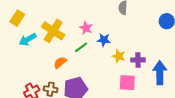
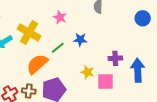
pink star: (86, 28) -> (60, 17), moved
yellow star: (119, 56) -> (87, 72), moved
orange semicircle: (60, 63) -> (37, 64), size x1.6

